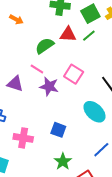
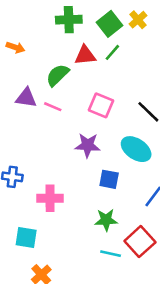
purple triangle: (15, 84) -> (26, 98), moved
purple star: (49, 87) -> (88, 145), moved
blue square: (58, 130) -> (109, 179), moved
green star: (63, 161) -> (106, 220), turned -30

